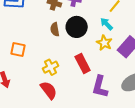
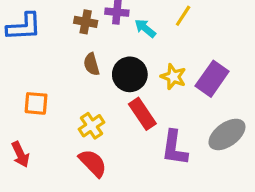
cyan arrow: (107, 24) -> (145, 28), moved
black circle: (77, 27) -> (130, 74), moved

